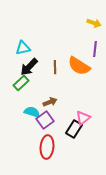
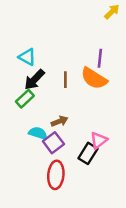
yellow arrow: (94, 23) -> (112, 12), moved, turned -64
cyan triangle: (23, 48) -> (27, 57), turned 42
purple line: (95, 49) -> (100, 58), moved

